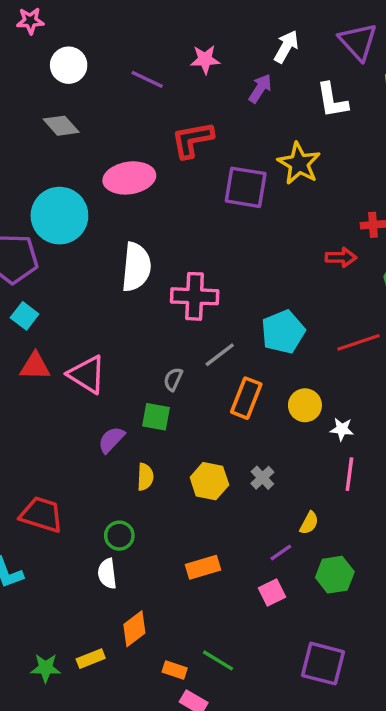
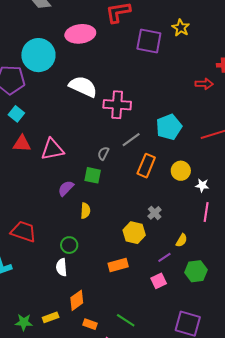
yellow star: (299, 163) -> (181, 28), size x0.7
white semicircle: (136, 267) -> (83, 87), turned -72
pink triangle: (87, 374) -> (52, 149), turned -45
yellow hexagon: (209, 481) -> (134, 233), moved
orange rectangle: (175, 670) -> (90, 324), moved

